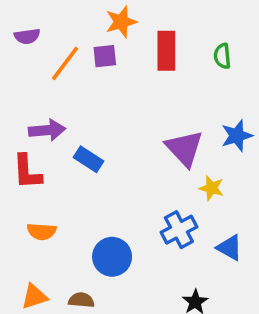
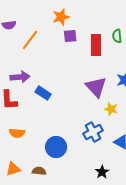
red rectangle: (166, 51) -> (96, 45), moved
purple square: (105, 56) -> (70, 36), moved

